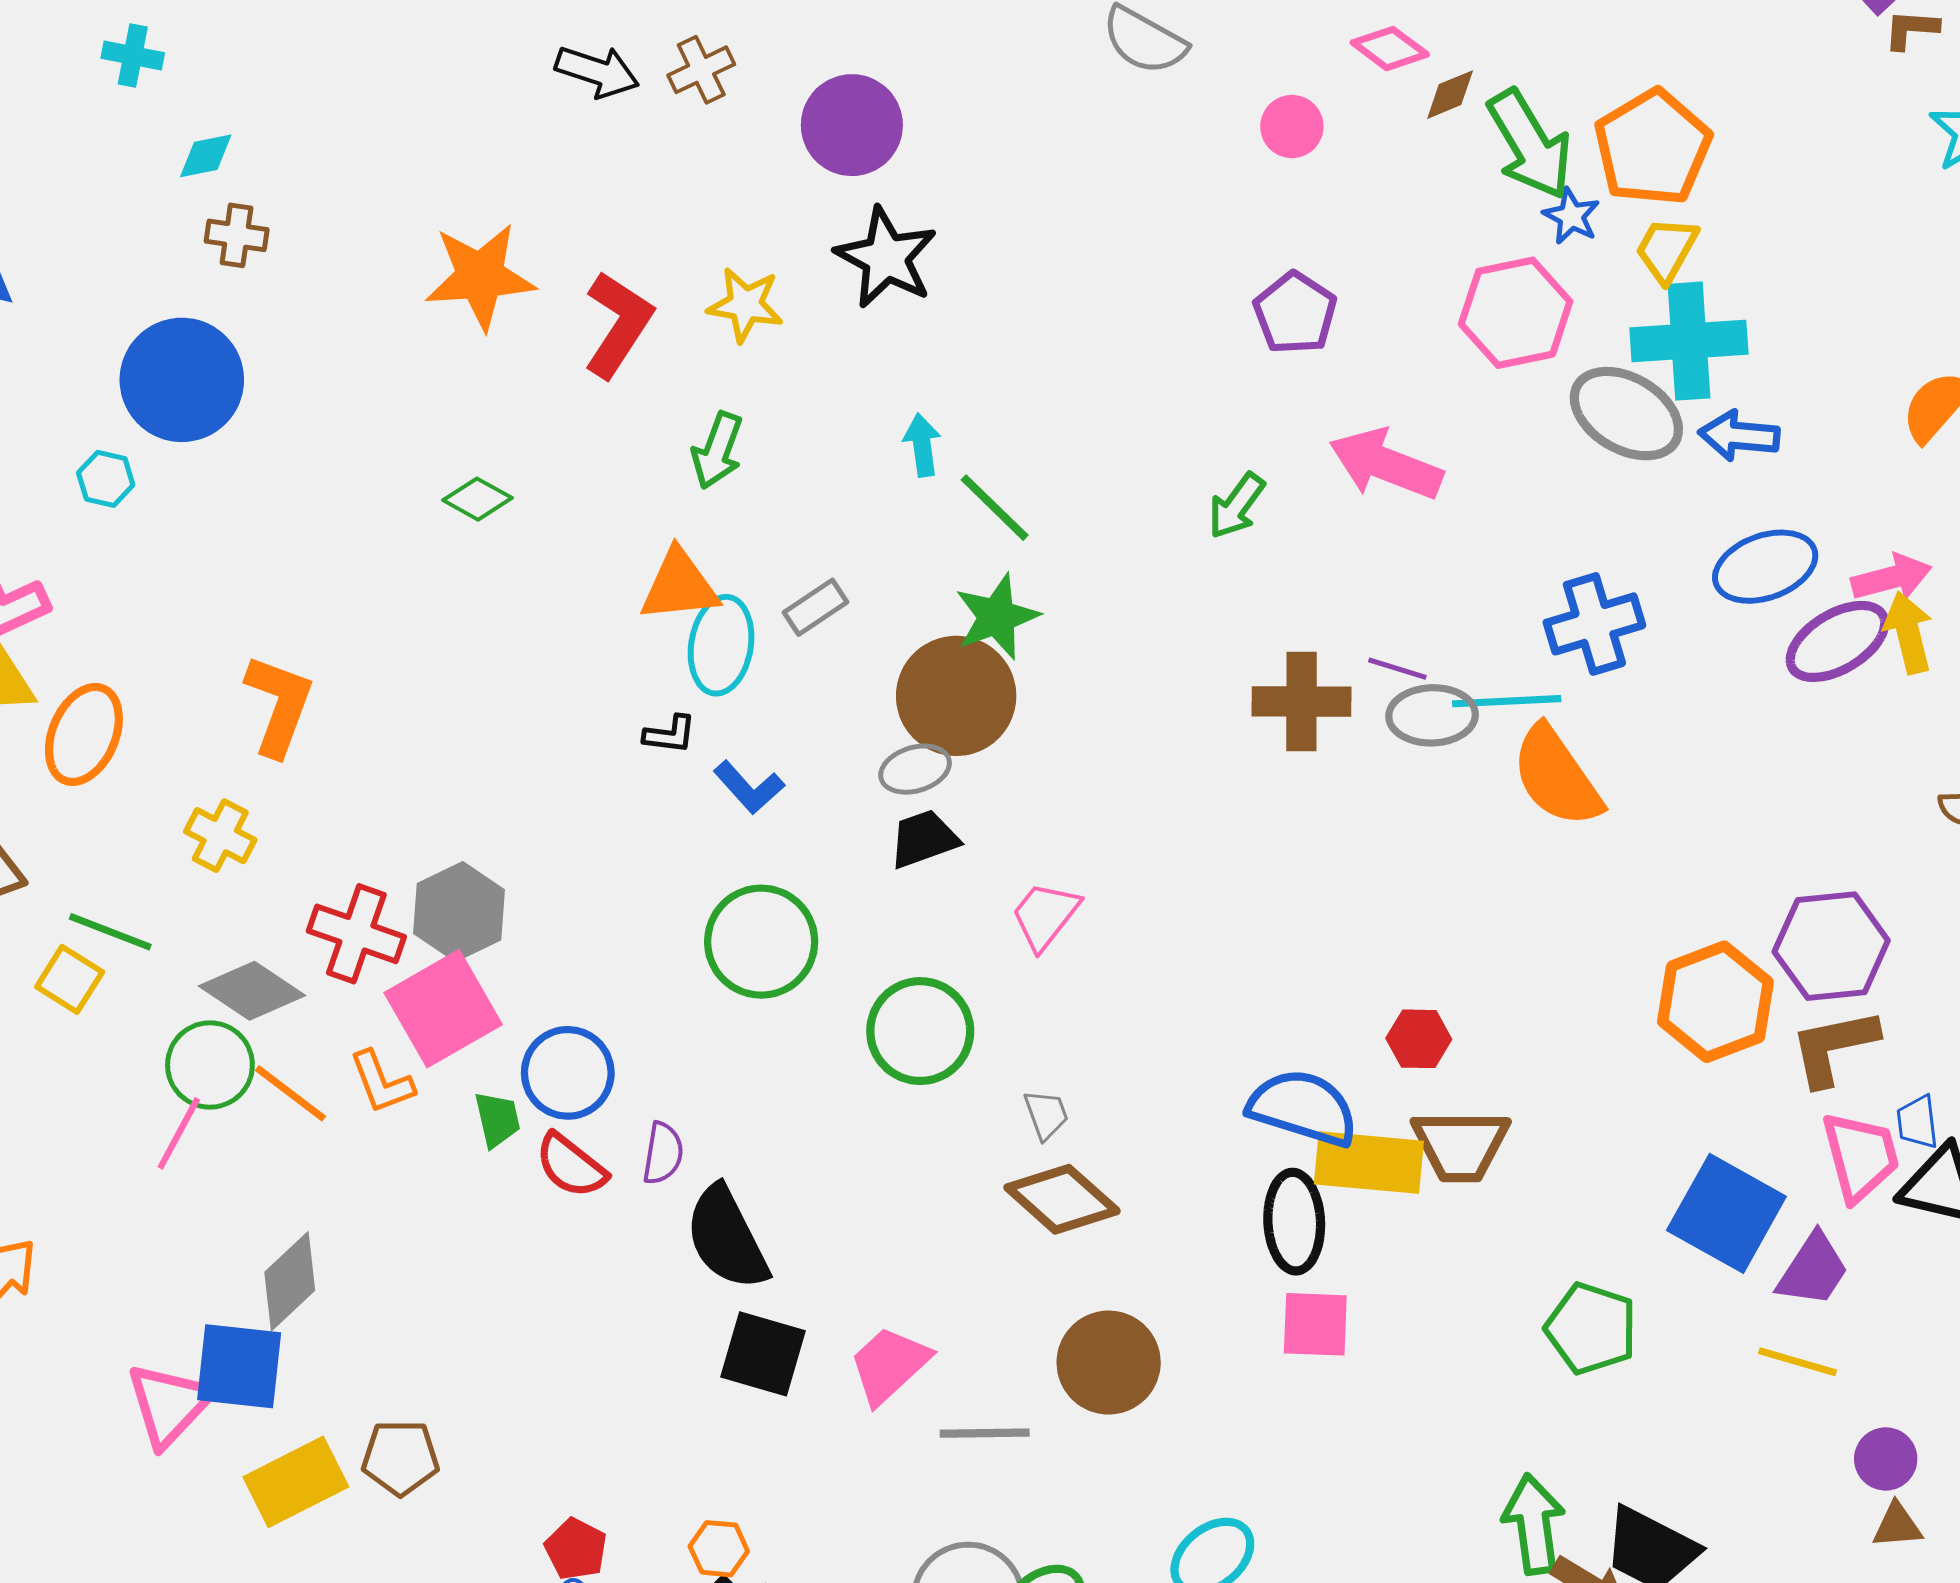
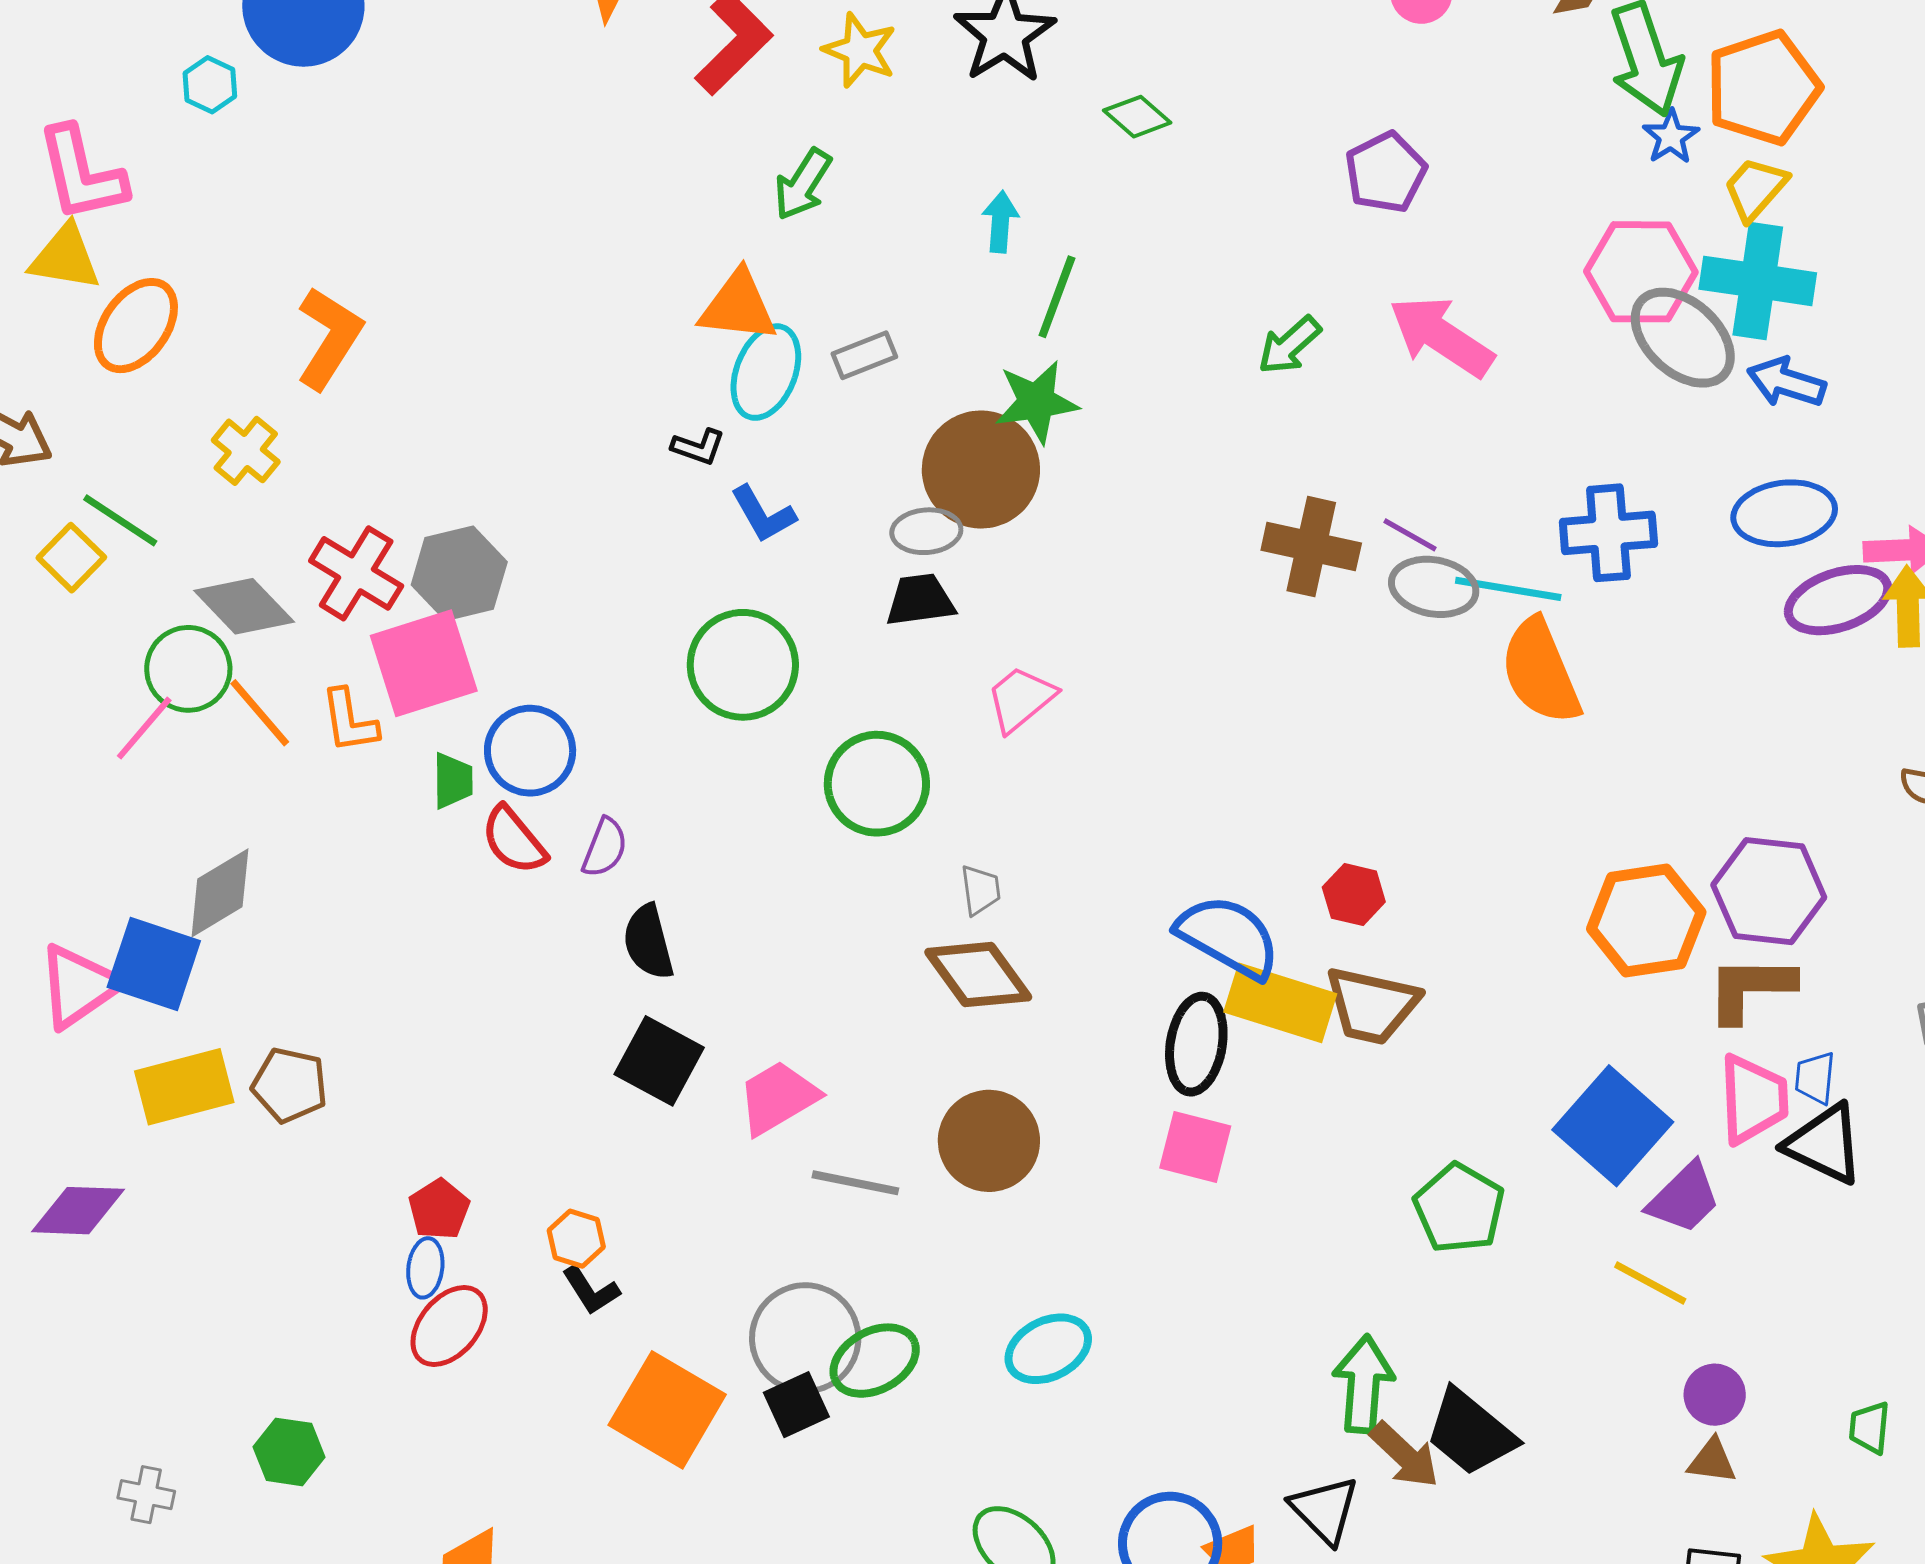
pink hexagon: (1516, 313) -> (1641, 272), moved
green diamond: (478, 499) -> (1137, 117), moved
green line: (995, 508) -> (1057, 297), turned 54
black semicircle: (727, 1238) -> (648, 942), size x0.7

